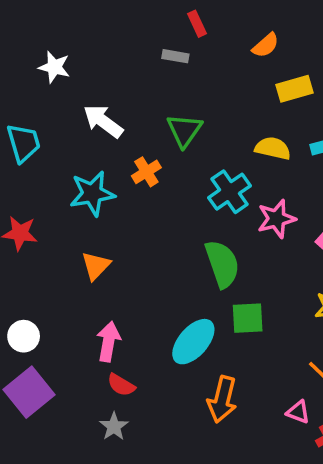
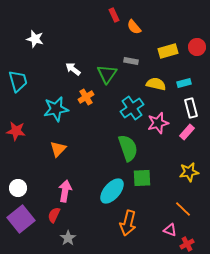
orange semicircle: (266, 45) -> (134, 27), moved, turned 91
gray rectangle: (175, 56) -> (131, 61), moved
white arrow: (103, 121) -> (73, 69), moved, size x0.7
red semicircle: (121, 385) -> (54, 215), moved, turned 84

